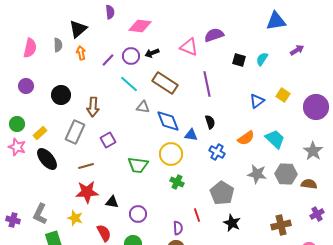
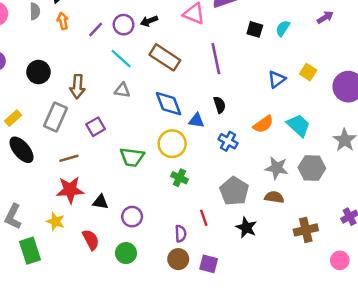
gray triangle: (143, 107) -> (122, 90), moved
brown semicircle: (309, 184) -> (274, 197), moved

